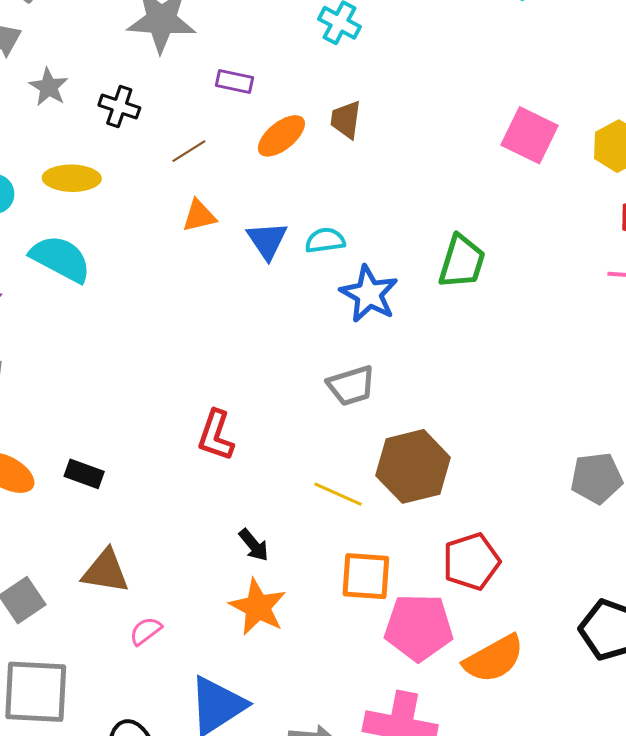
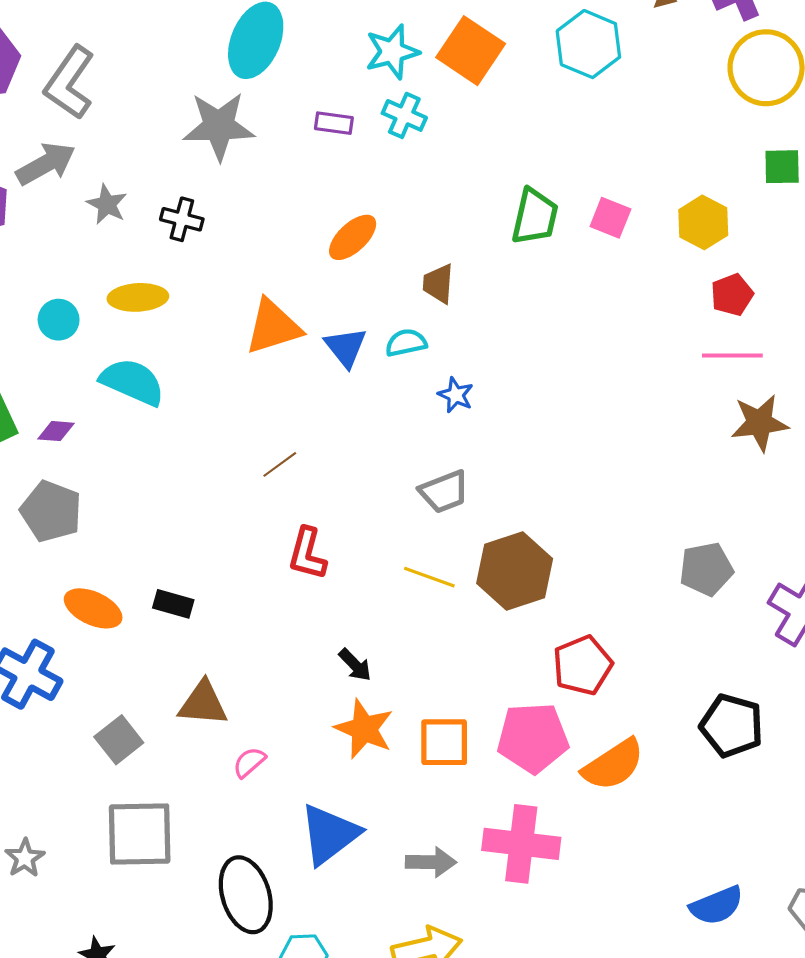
purple rectangle: (234, 81) -> (334, 123), moved
brown trapezoid: (346, 120) -> (438, 284), moved
pink square: (530, 135) -> (610, 218), size x0.7
brown line: (189, 151) -> (280, 464), moved
orange triangle: (199, 216) -> (273, 327), size x1.6
green trapezoid: (462, 262) -> (535, 217), moved
blue star: (369, 294) -> (456, 395), size x0.6
yellow line: (338, 494) -> (429, 577), moved
orange square: (366, 576) -> (444, 742), moved

